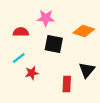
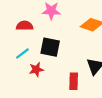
black square: (54, 44) -> (50, 47), moved

